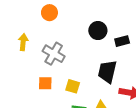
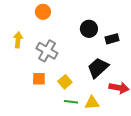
black trapezoid: (107, 72) -> (98, 68), turned 35
yellow square: (73, 86) -> (65, 82), turned 32

